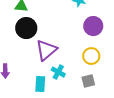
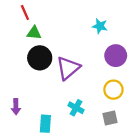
purple triangle: (46, 50) -> (68, 68), moved
cyan rectangle: (40, 84) -> (45, 124), moved

